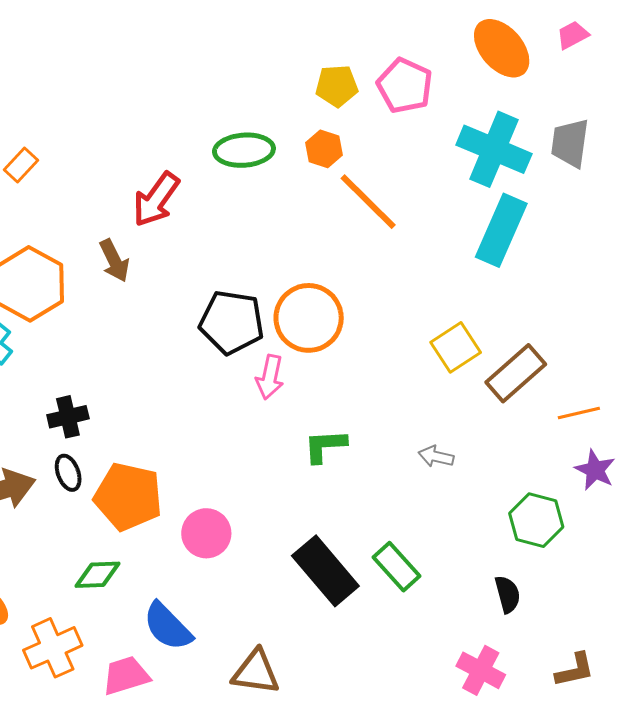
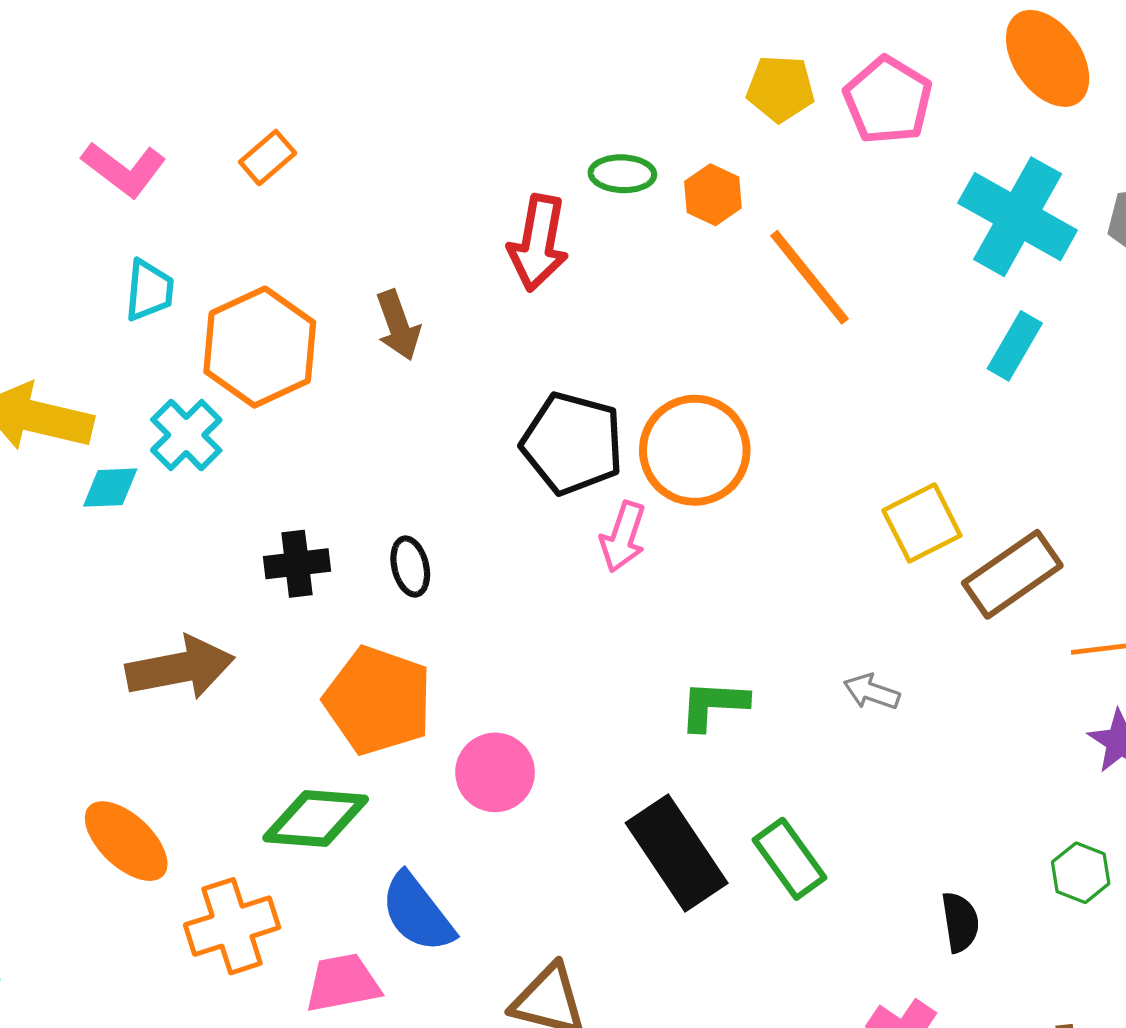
orange hexagon: (324, 149) -> (713, 195), moved
green ellipse: (244, 150) -> (622, 174), size x0.7
red arrow: (156, 199) -> (538, 243), moved, turned -32
cyan rectangle: (501, 230) -> (1015, 346), size x0.6
green L-shape: (325, 446) -> (713, 705), moved
black ellipse: (68, 473) -> (410, 566), moved
green hexagon: (536, 520) -> (1081, 873), moved, size x0.7
green diamond: (97, 575) -> (316, 819), size x1.4

